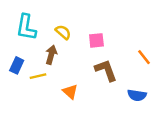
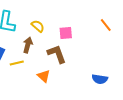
orange line: (144, 57) -> (106, 25), moved
brown L-shape: (106, 70) -> (57, 54), moved

